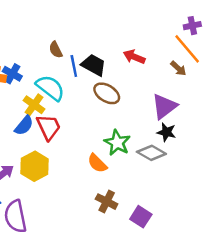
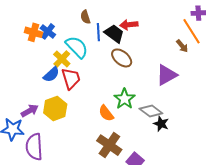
red arrow: (134, 57) -> (129, 25), moved, turned -36
black star: (166, 132) -> (161, 124), moved
brown cross: (107, 202) -> (109, 145), size x1.4

